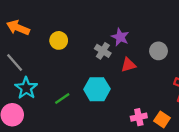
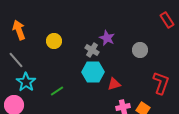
orange arrow: (18, 28) -> (19, 30), turned 48
red triangle: (128, 65) -> (114, 84), moved
cyan hexagon: (97, 89) -> (93, 72), moved

